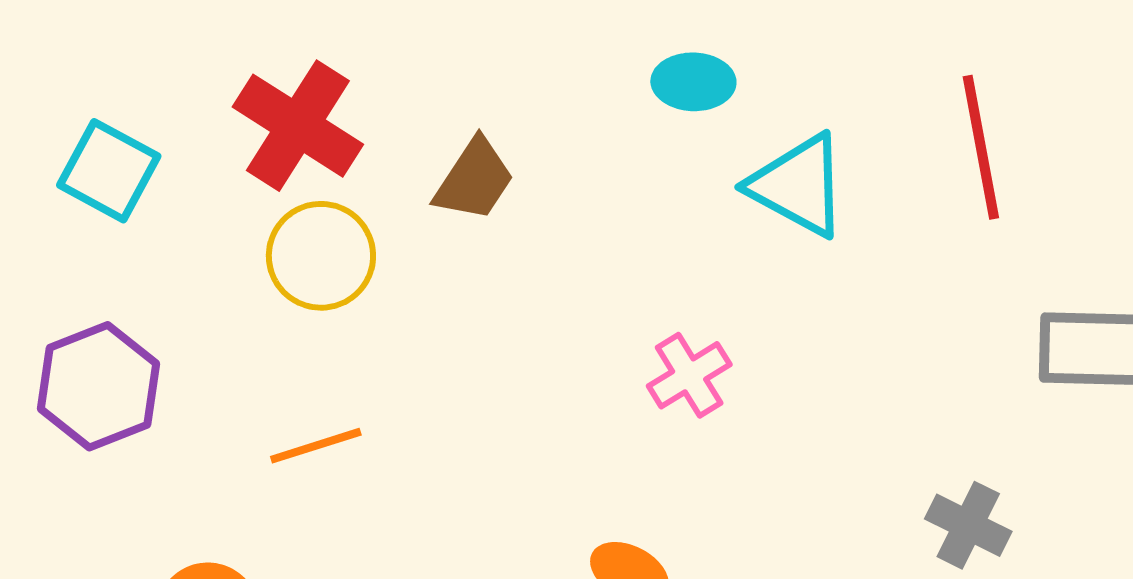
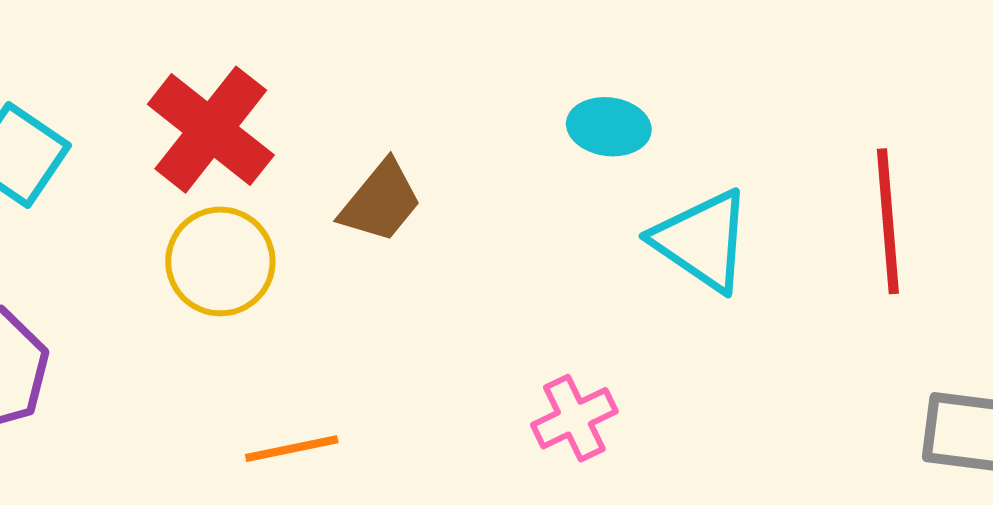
orange line: (316, 446) -> (292, 449), moved

